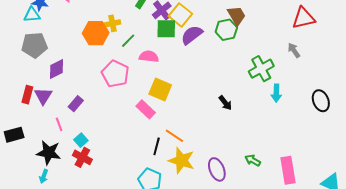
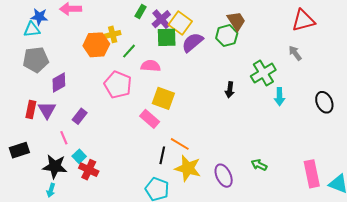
black arrow: (225, 103) -> (230, 90), moved, turned 49
cyan square: (81, 140) -> (79, 156), moved
pink rectangle: (288, 170) -> (312, 174), moved

